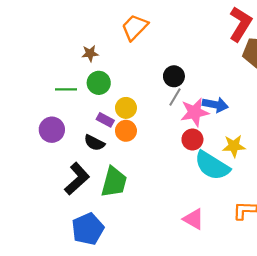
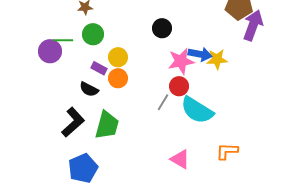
gray line: (175, 97) -> (163, 102), moved
purple circle: (52, 130) -> (50, 51), moved
yellow star: (234, 146) -> (217, 59), moved

